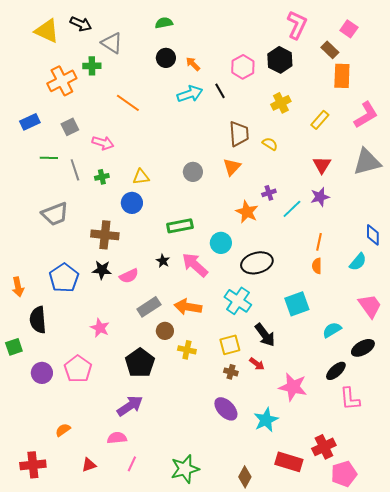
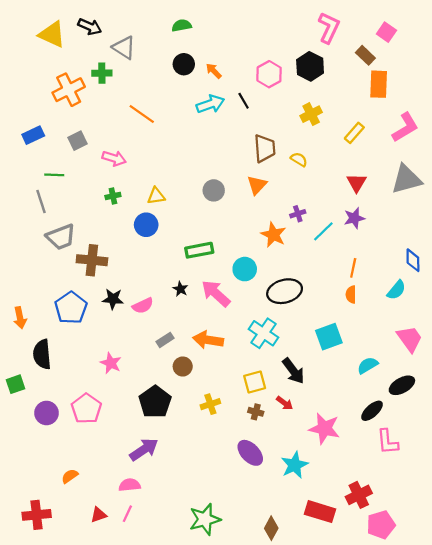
gray line: (75, 170) -> (41, 202), moved
brown cross: (105, 235) -> (92, 260), moved
gray rectangle: (149, 307) -> (165, 340), size x0.7
yellow cross: (187, 350) -> (210, 404), moved, turned -30
pink line: (132, 464) -> (127, 514), moved

